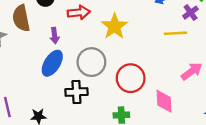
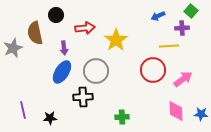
purple cross: (191, 13) -> (182, 28), turned 32
red circle: (131, 78) -> (153, 70), moved
pink diamond: (164, 101) -> (176, 111), moved

